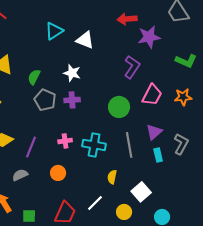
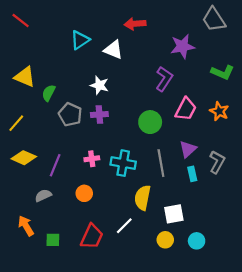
red arrow: (127, 19) -> (135, 24), moved
green semicircle: (34, 77) -> (49, 93), moved
orange star: (183, 97) -> (219, 111), turned 30
yellow semicircle: (112, 177) -> (143, 198), size x1.6
white square: (141, 192) -> (174, 214), turned 30
yellow circle: (124, 212) -> (165, 240), moved

